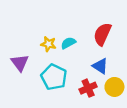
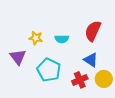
cyan semicircle: (68, 43) -> (62, 39), turned -152
yellow star: (48, 44) -> (36, 38), moved

